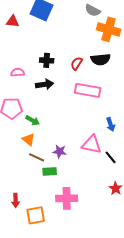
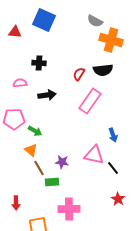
black cross: (47, 60) -> (39, 63), moved
pink rectangle: (88, 90) -> (90, 101), turned -65
brown line: (37, 157) -> (39, 168), turned 35
red arrow: (16, 200) -> (16, 203), moved

